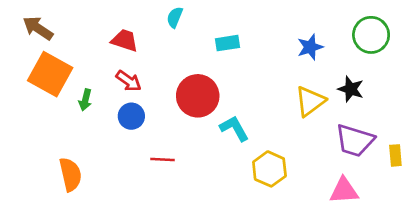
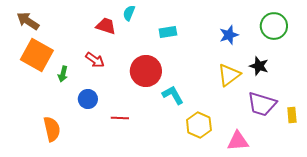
red trapezoid: (125, 40) -> (106, 26), moved
blue circle: (131, 116) -> (88, 99), moved
pink triangle: (344, 191) -> (238, 141), moved

